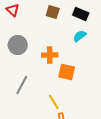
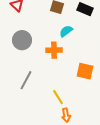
cyan semicircle: (80, 36) -> (66, 31), moved
orange square: (67, 72) -> (85, 71), moved

